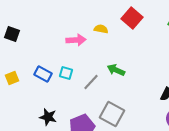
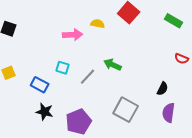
blue rectangle: (43, 74) -> (40, 85), moved
gray square: (112, 114) -> (126, 110), moved

